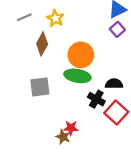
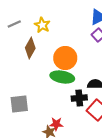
gray square: (40, 87) -> (19, 104), moved
black cross: (96, 99) -> (79, 98), turned -35

